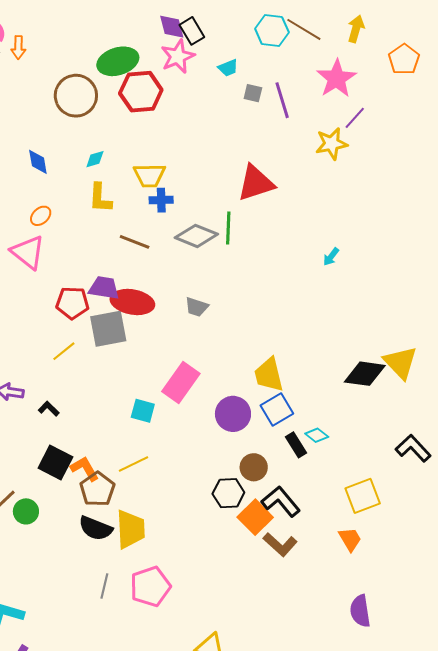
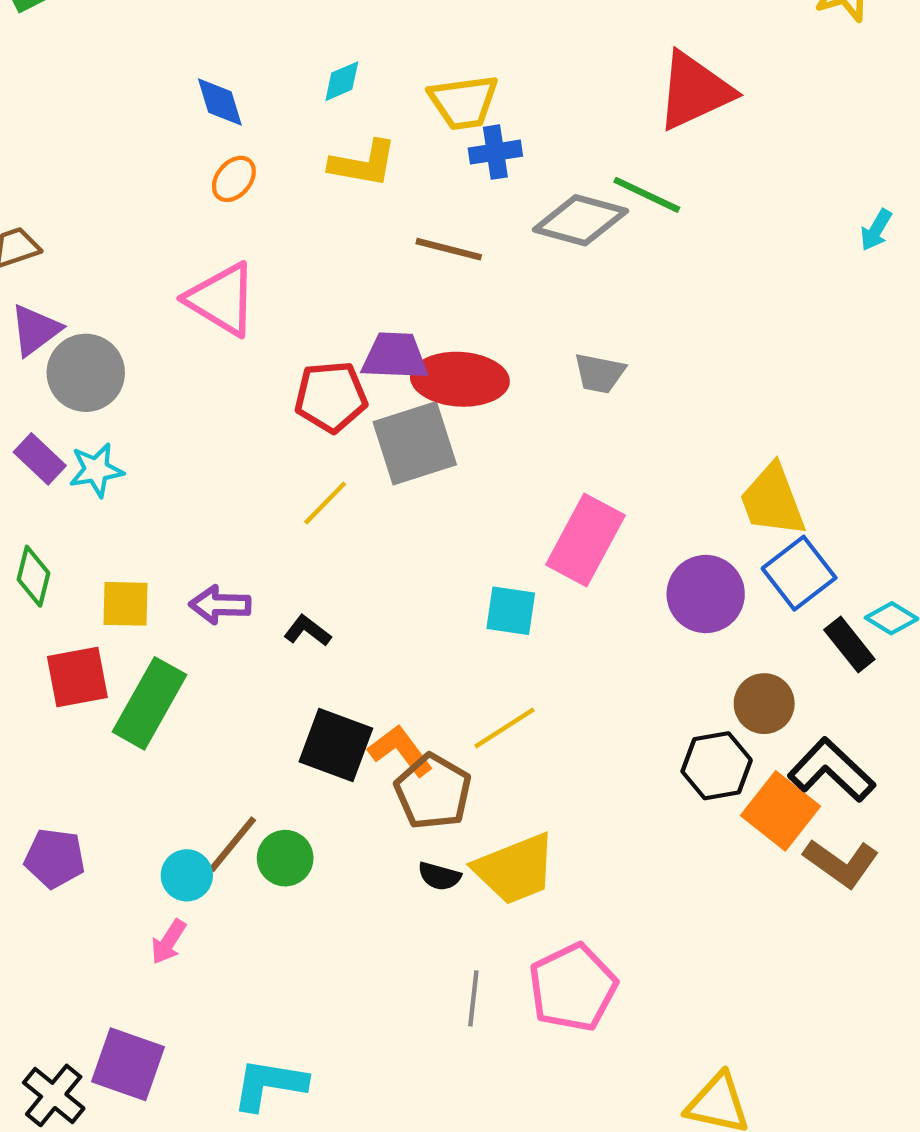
yellow L-shape: (100, 198) -> (363, 164), turned -76
orange ellipse: (41, 216) -> (234, 179), moved
green line: (228, 228) -> (647, 195), turned -60
black semicircle: (96, 528) -> (439, 876), size x0.6
yellow trapezoid: (131, 529) -> (515, 869), turned 78

